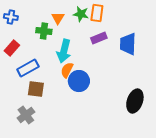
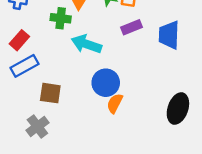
cyan arrow: (64, 51) -> (86, 44), turned 95
blue rectangle: (28, 68) -> (24, 66), moved
orange semicircle: (67, 70) -> (115, 103), moved

